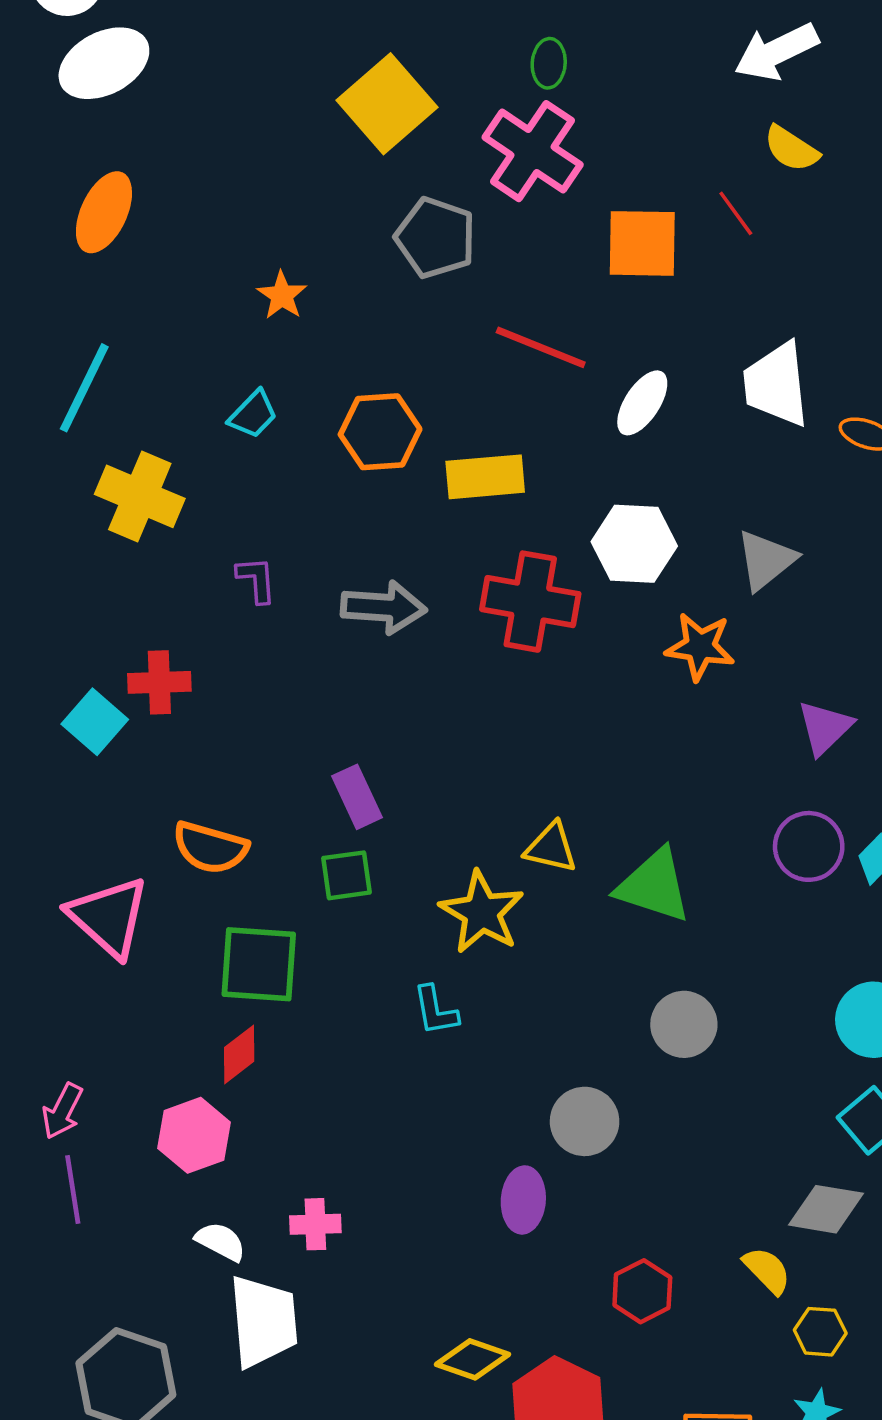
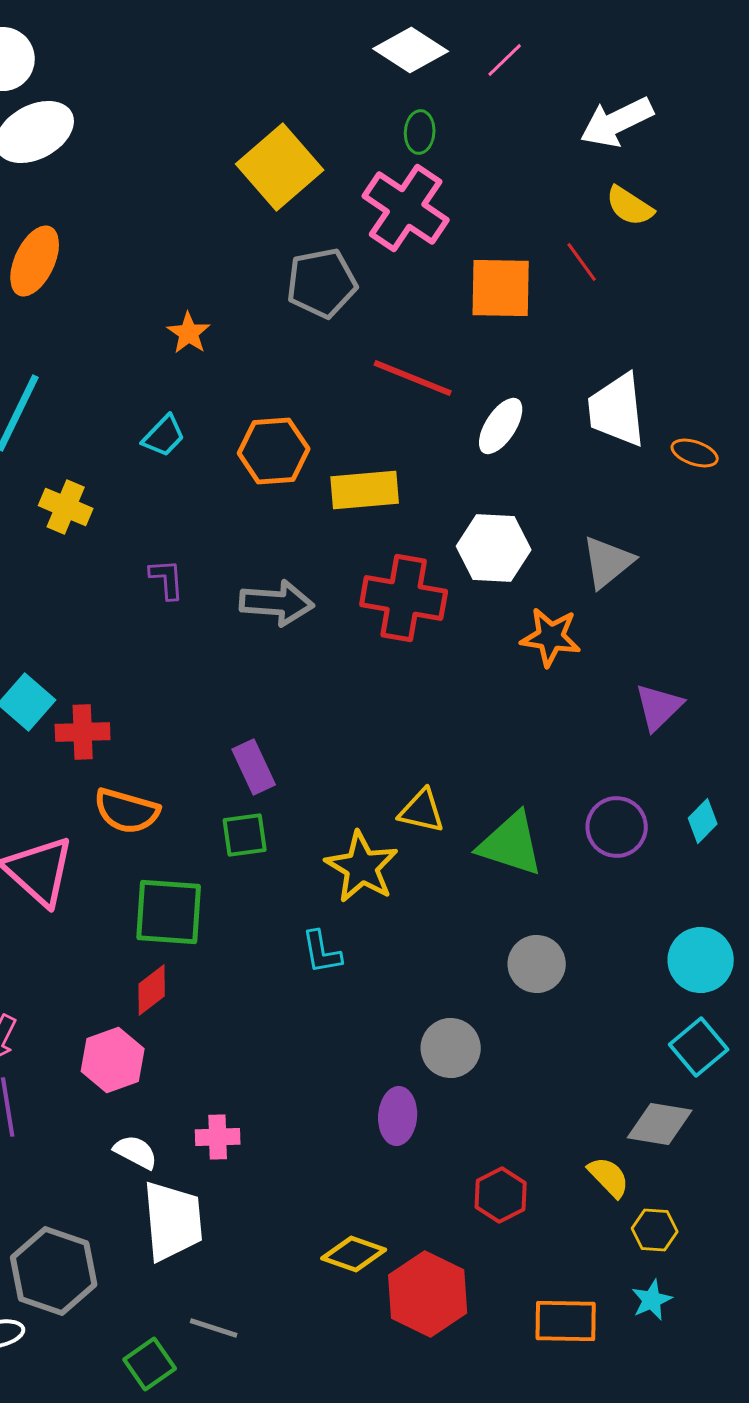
gray pentagon: (436, 238) -> (322, 283), turned -30
yellow cross: (140, 496) -> (66, 507), size x0.7
red cross: (159, 682) -> (83, 732), moved
purple circle: (809, 846) -> (617, 827), moved

